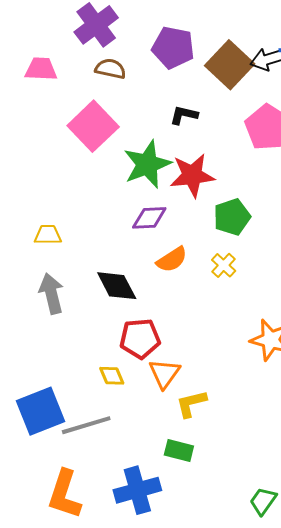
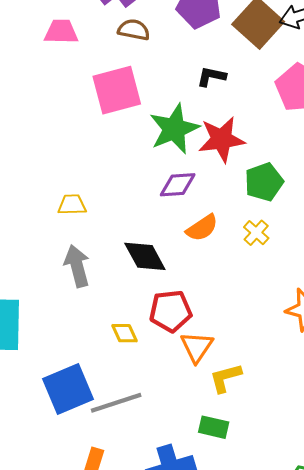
pink square: (93, 126) -> (117, 90), turned 30
yellow diamond: (112, 376) -> (124, 333), moved

